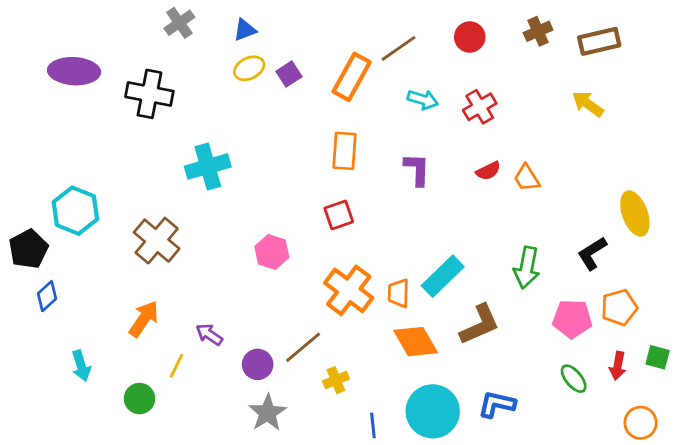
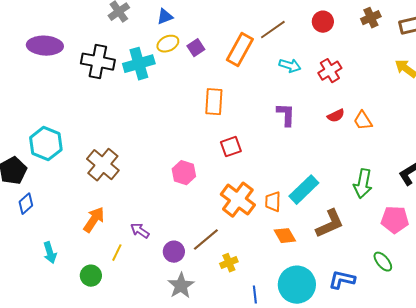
orange rectangle: (344, 151) -> (214, 102), moved
cyan cross: (208, 167) -> (139, 64), moved
orange diamond: (416, 342) -> (285, 236), size x0.7
green ellipse: (574, 379) -> (383, 262), moved

